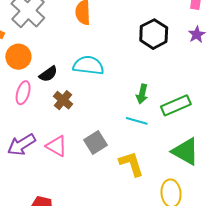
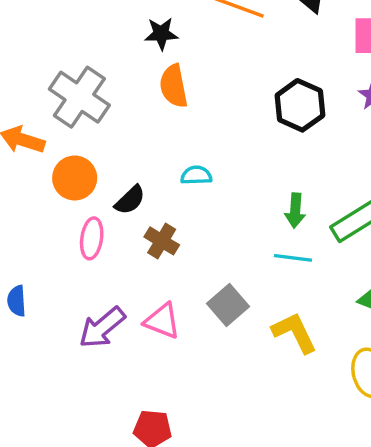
cyan semicircle: (88, 65) -> (196, 175), size x0.6

